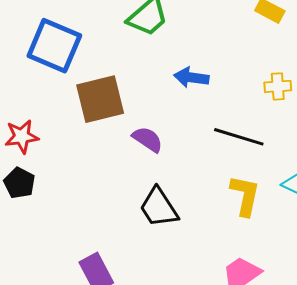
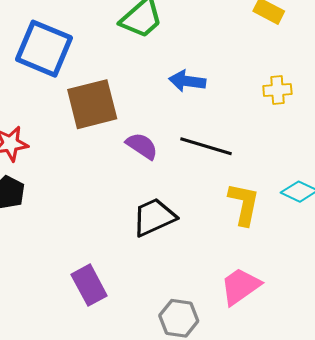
black line: (239, 137) -> (206, 146), moved
black trapezoid: (159, 208) -> (154, 217), turned 99

